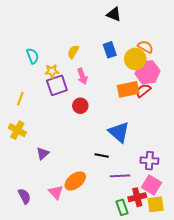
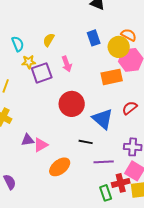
yellow semicircle: (73, 52) -> (49, 40), moved
yellow star: (52, 71) -> (29, 62), moved
red semicircle: (143, 90) -> (130, 108), moved
red circle: (80, 106) -> (72, 104), moved, size x1.6
purple triangle: (43, 154) -> (28, 140), turned 32
pink triangle: (56, 192) -> (41, 145), moved, turned 42

